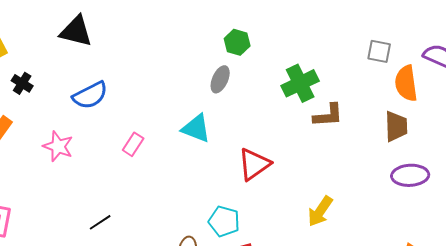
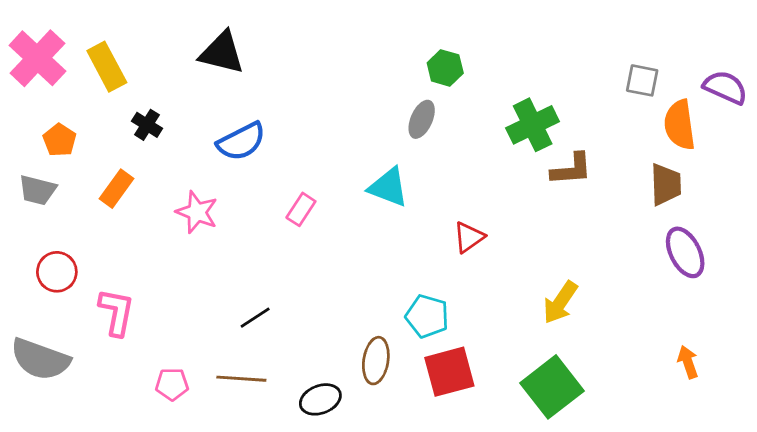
red triangle: (254, 164) -> (469, 237), size x0.7
purple ellipse: (410, 175) -> (685, 252), turned 66

